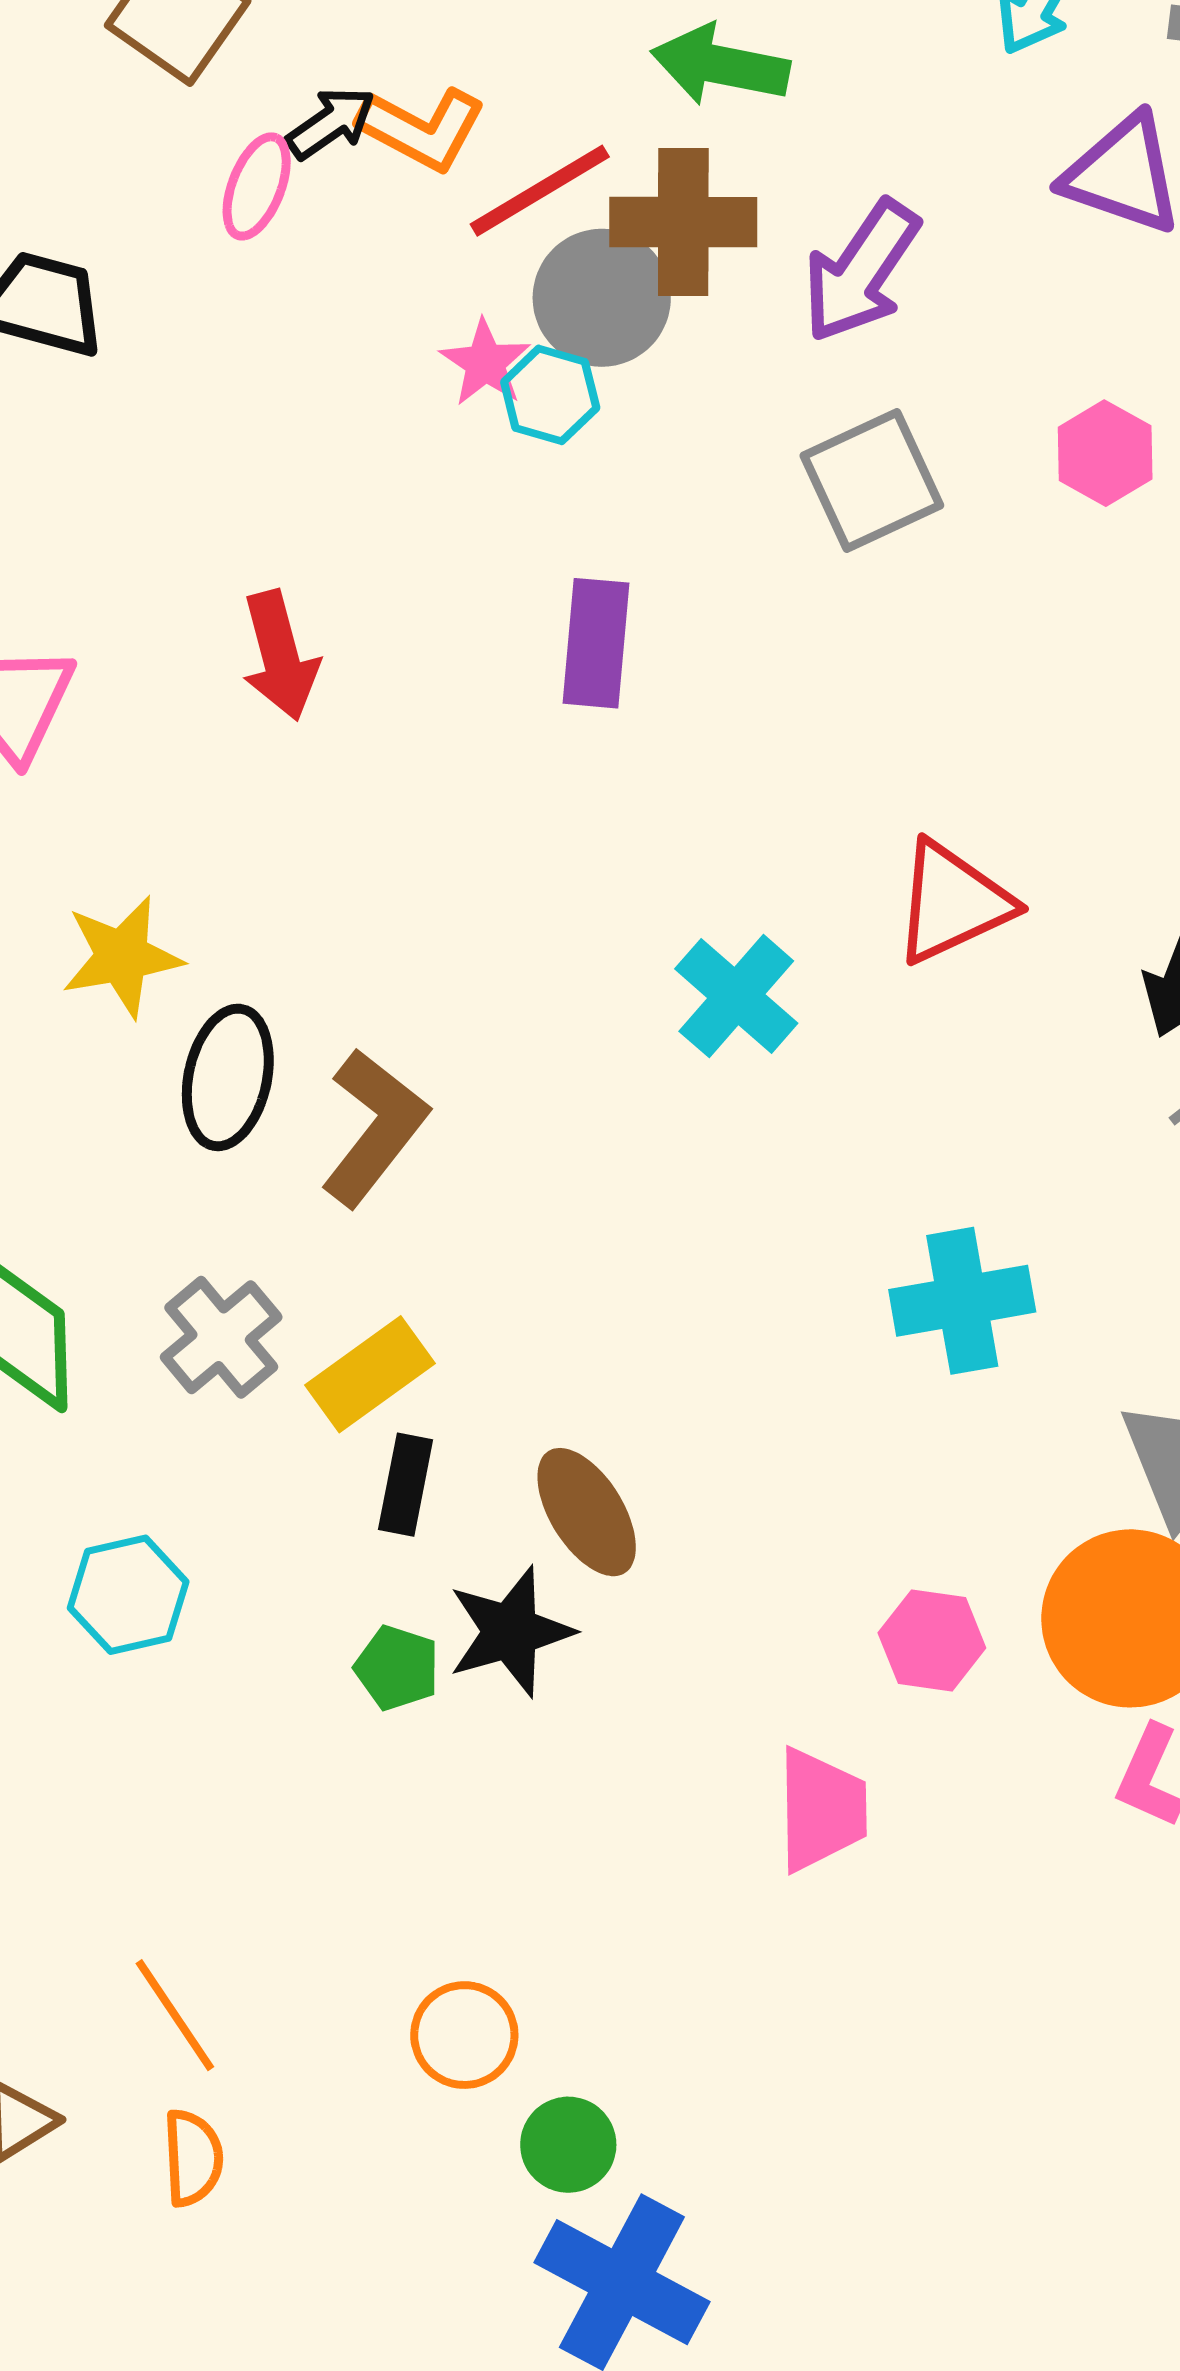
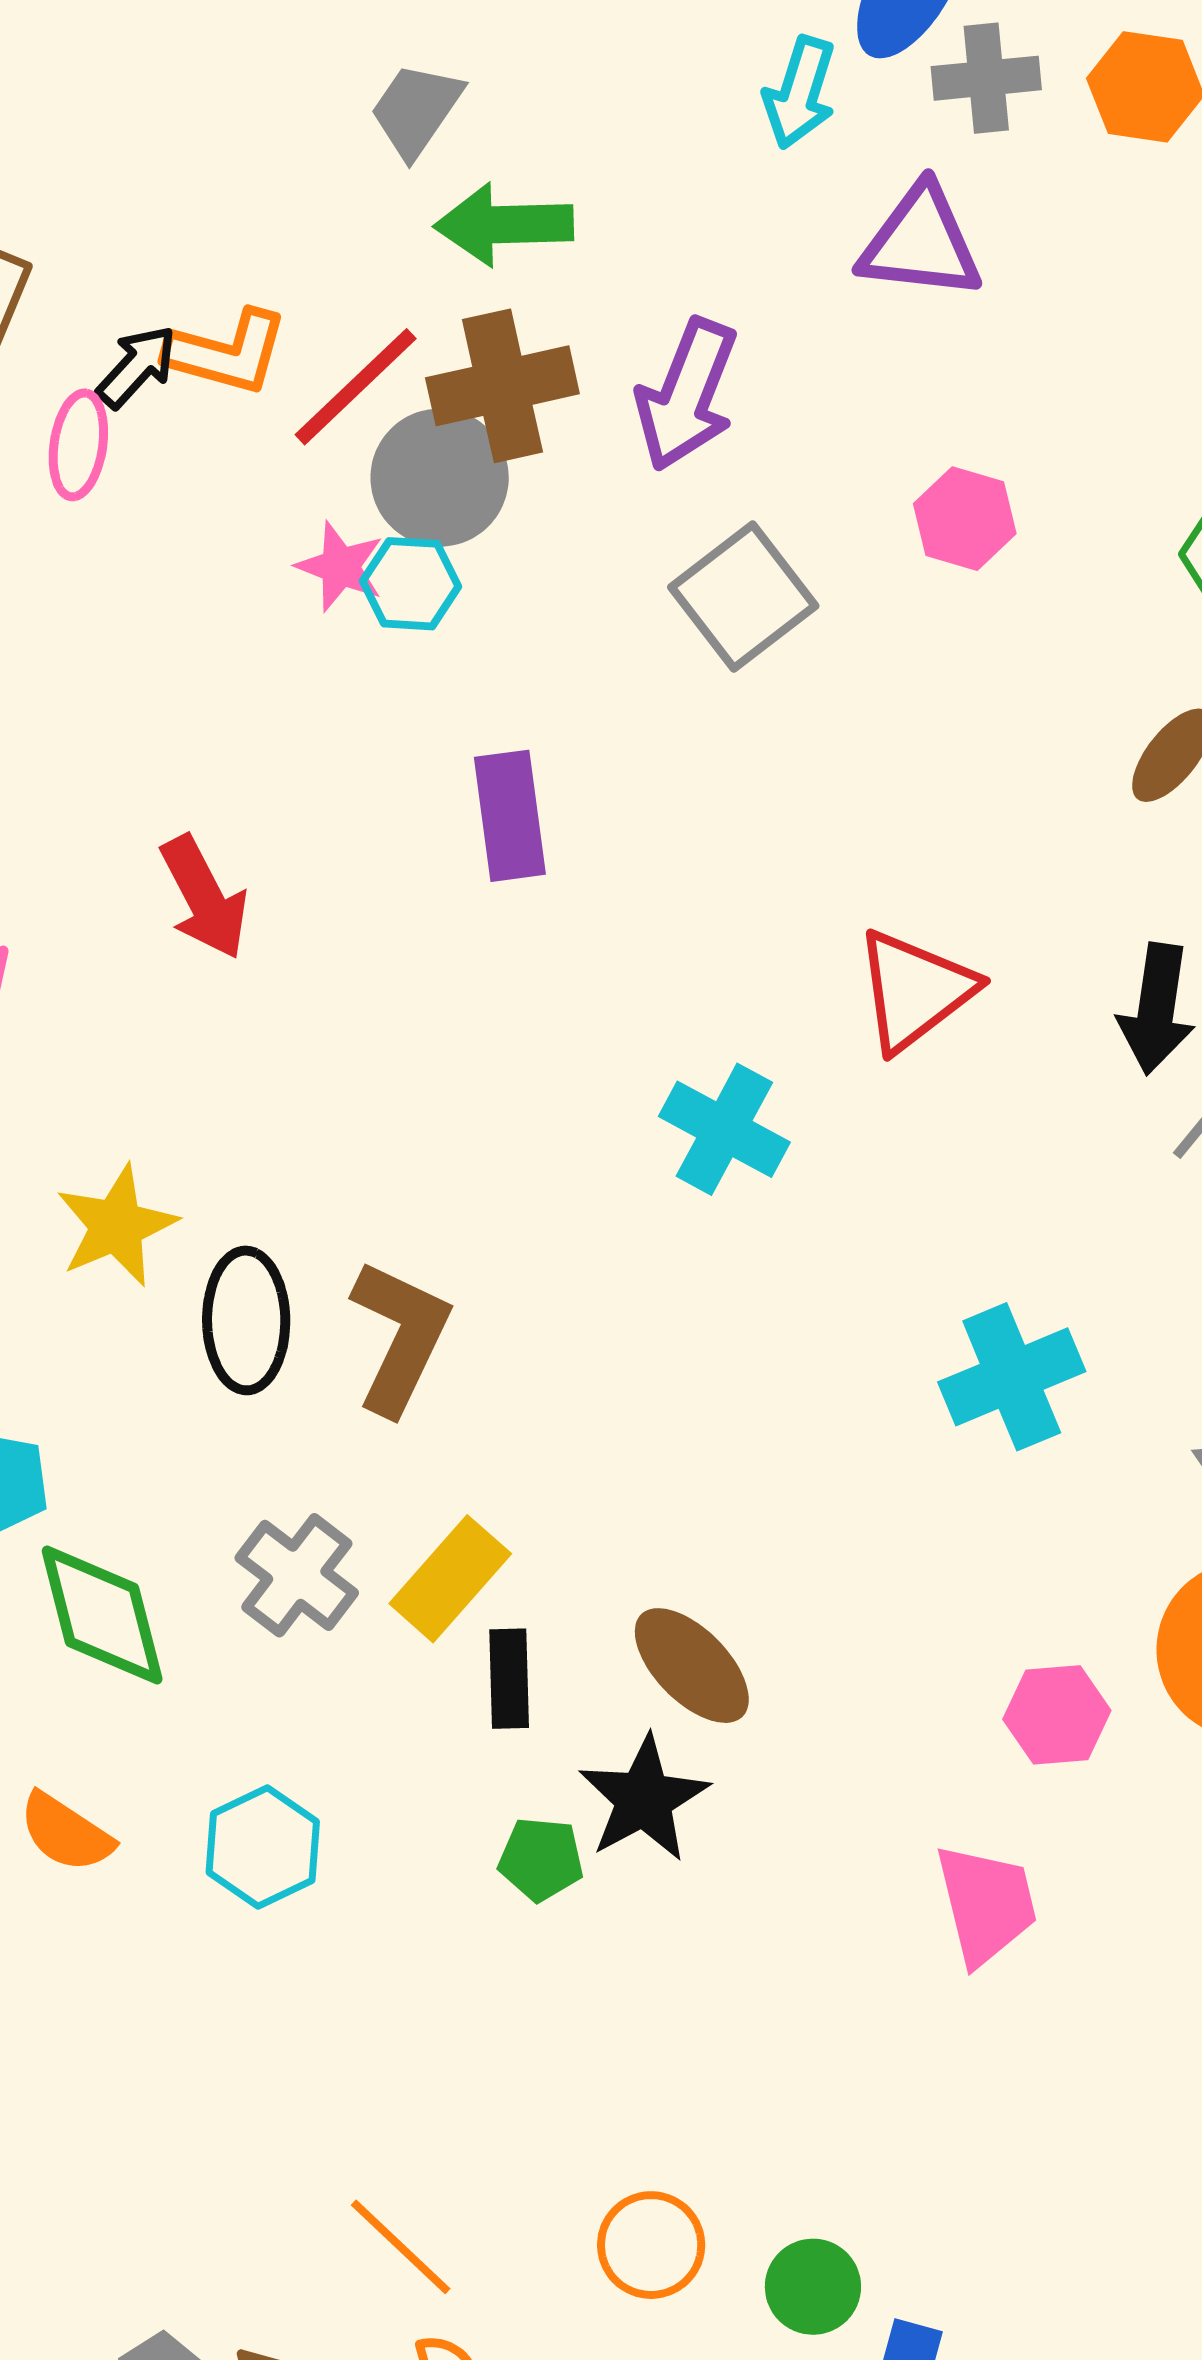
orange circle: (464, 2035) -> (651, 2245), moved

